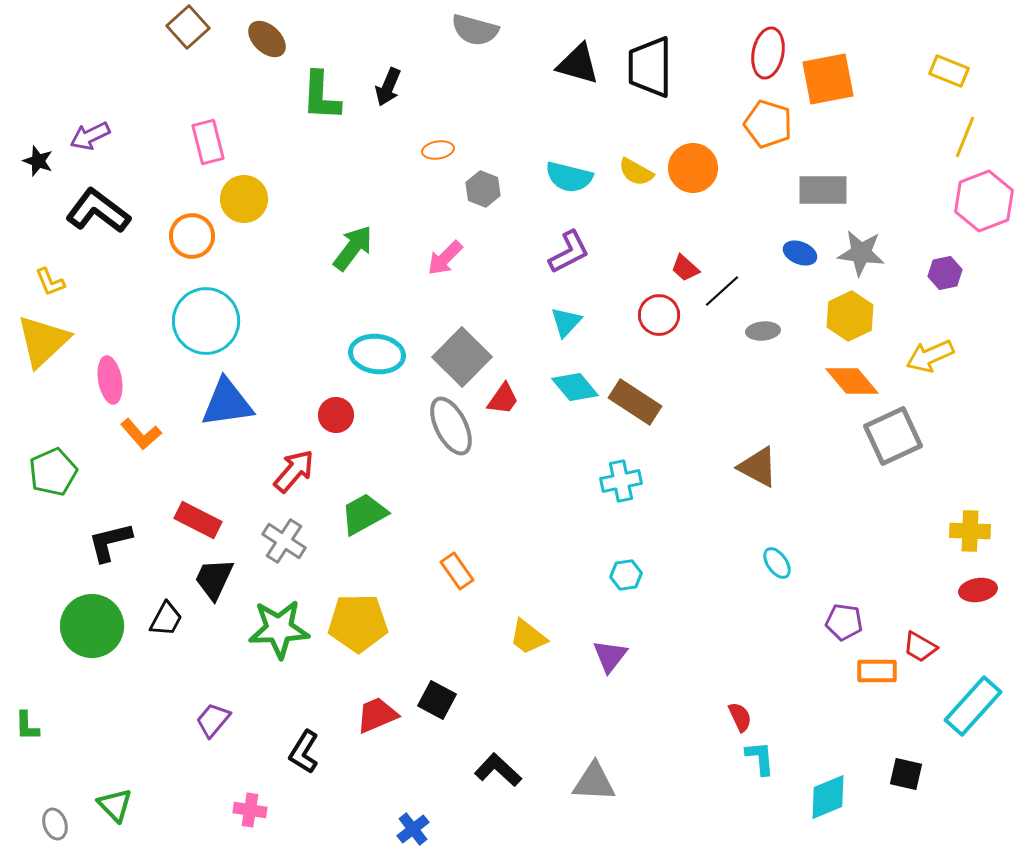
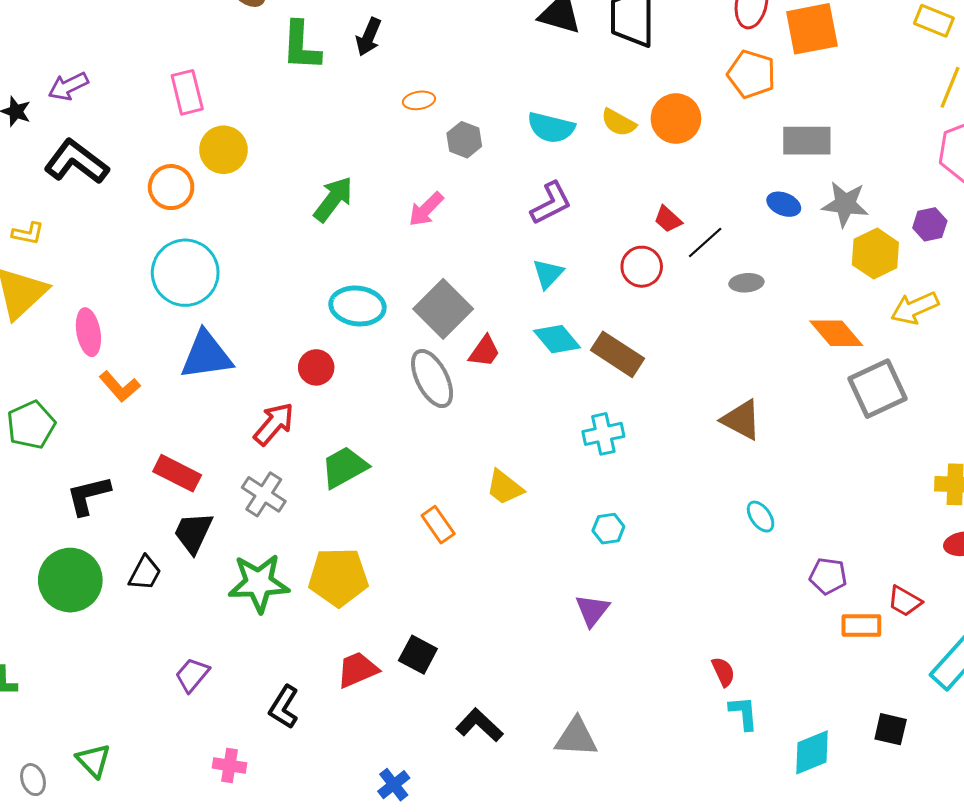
yellow L-shape: (50, 282) -> (28, 233), turned -56
yellow hexagon: (850, 316) -> (875, 254), moved
yellow trapezoid: (528, 637) -> (505, 487), moved

